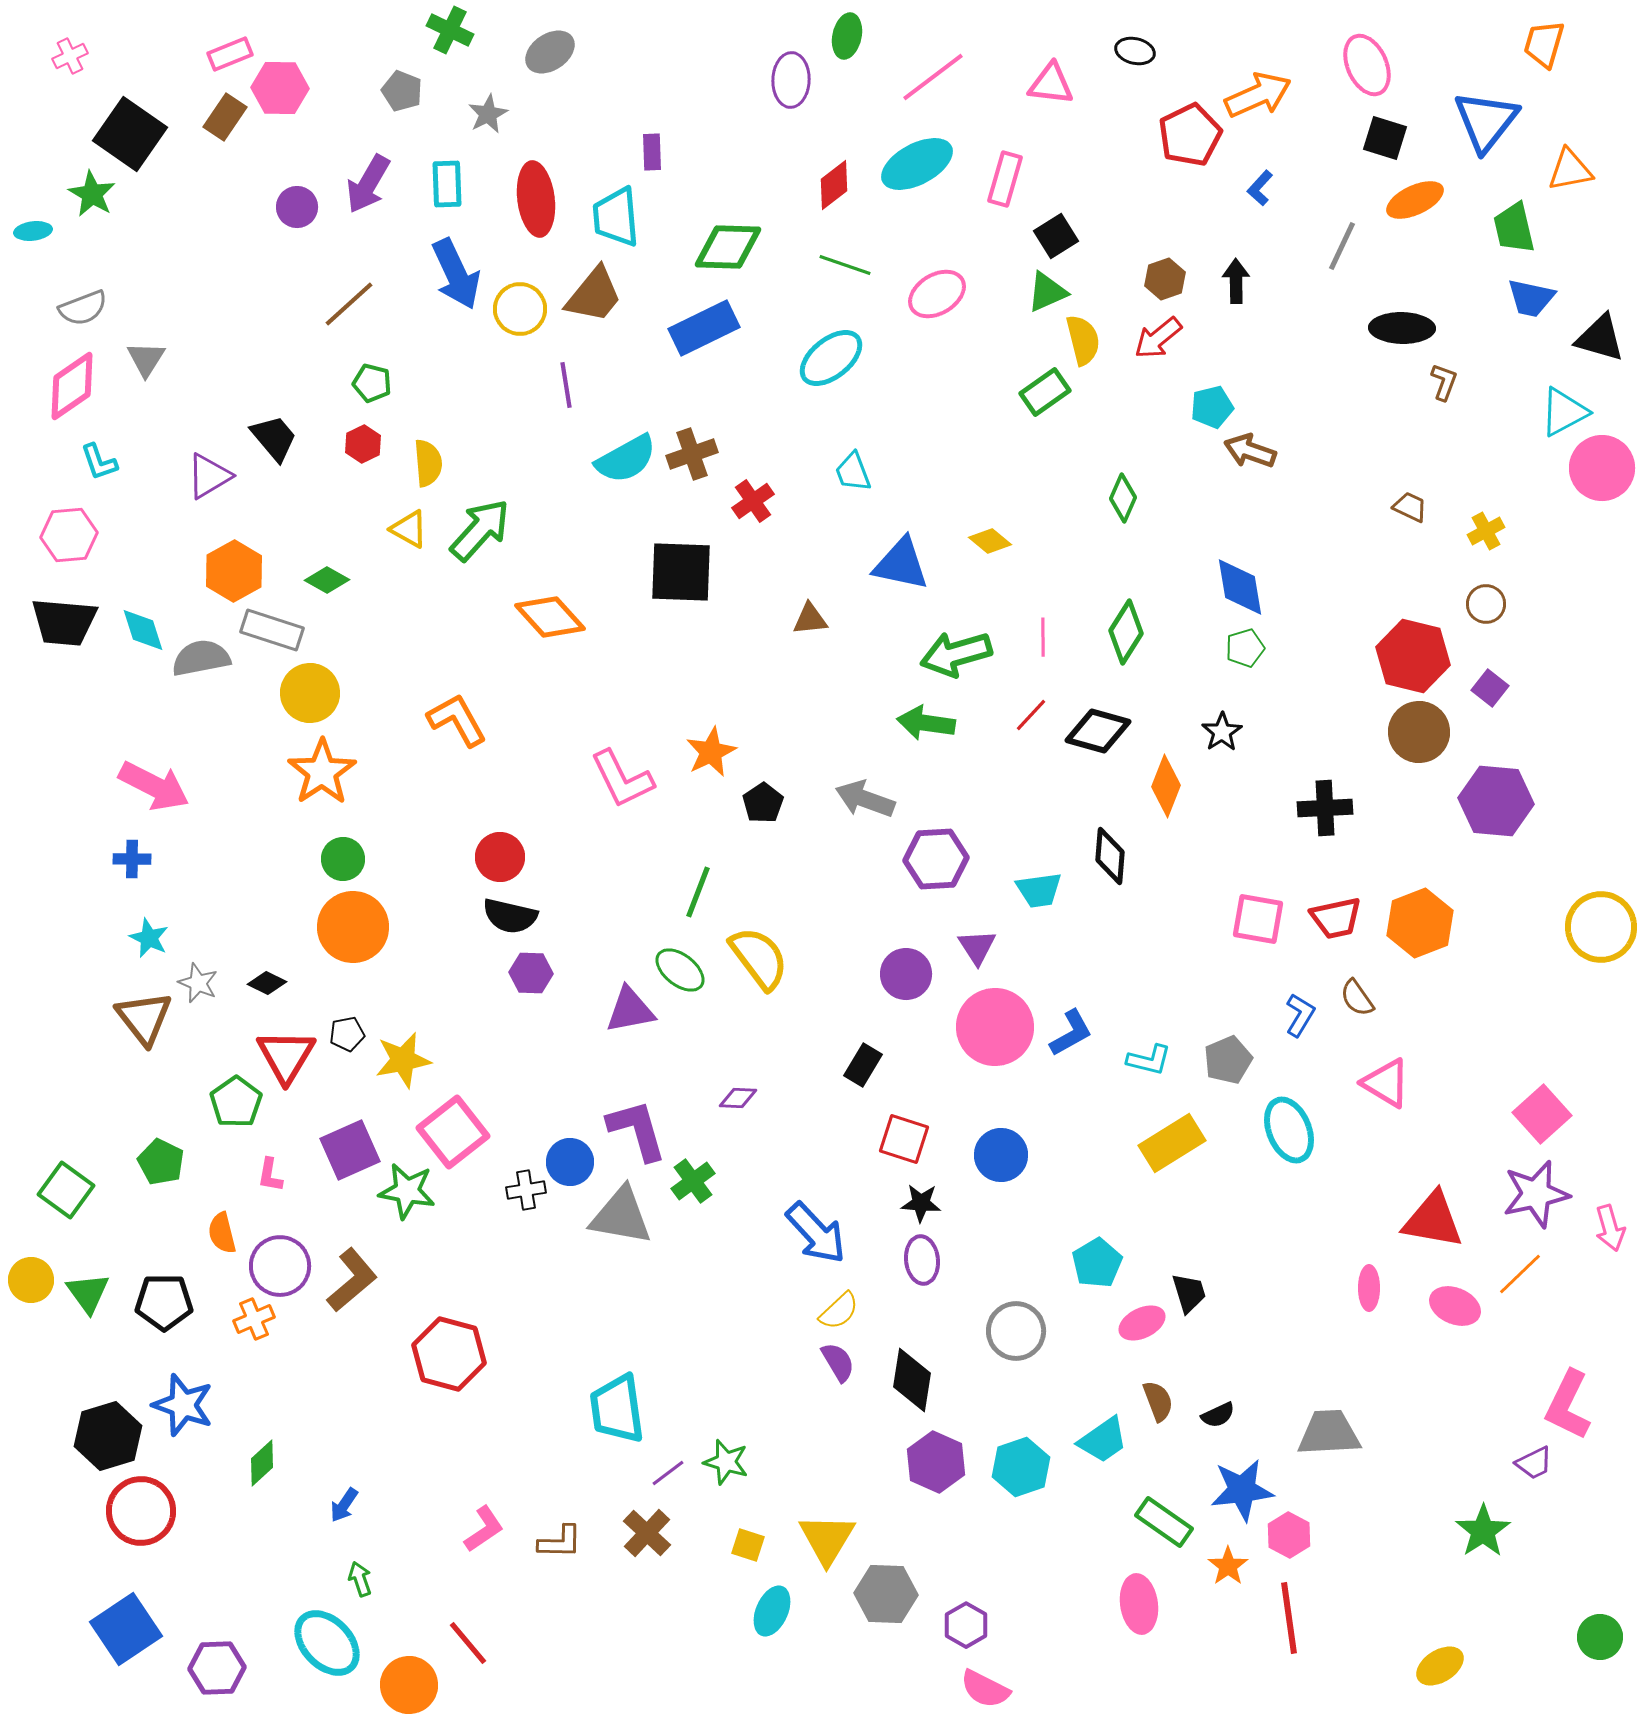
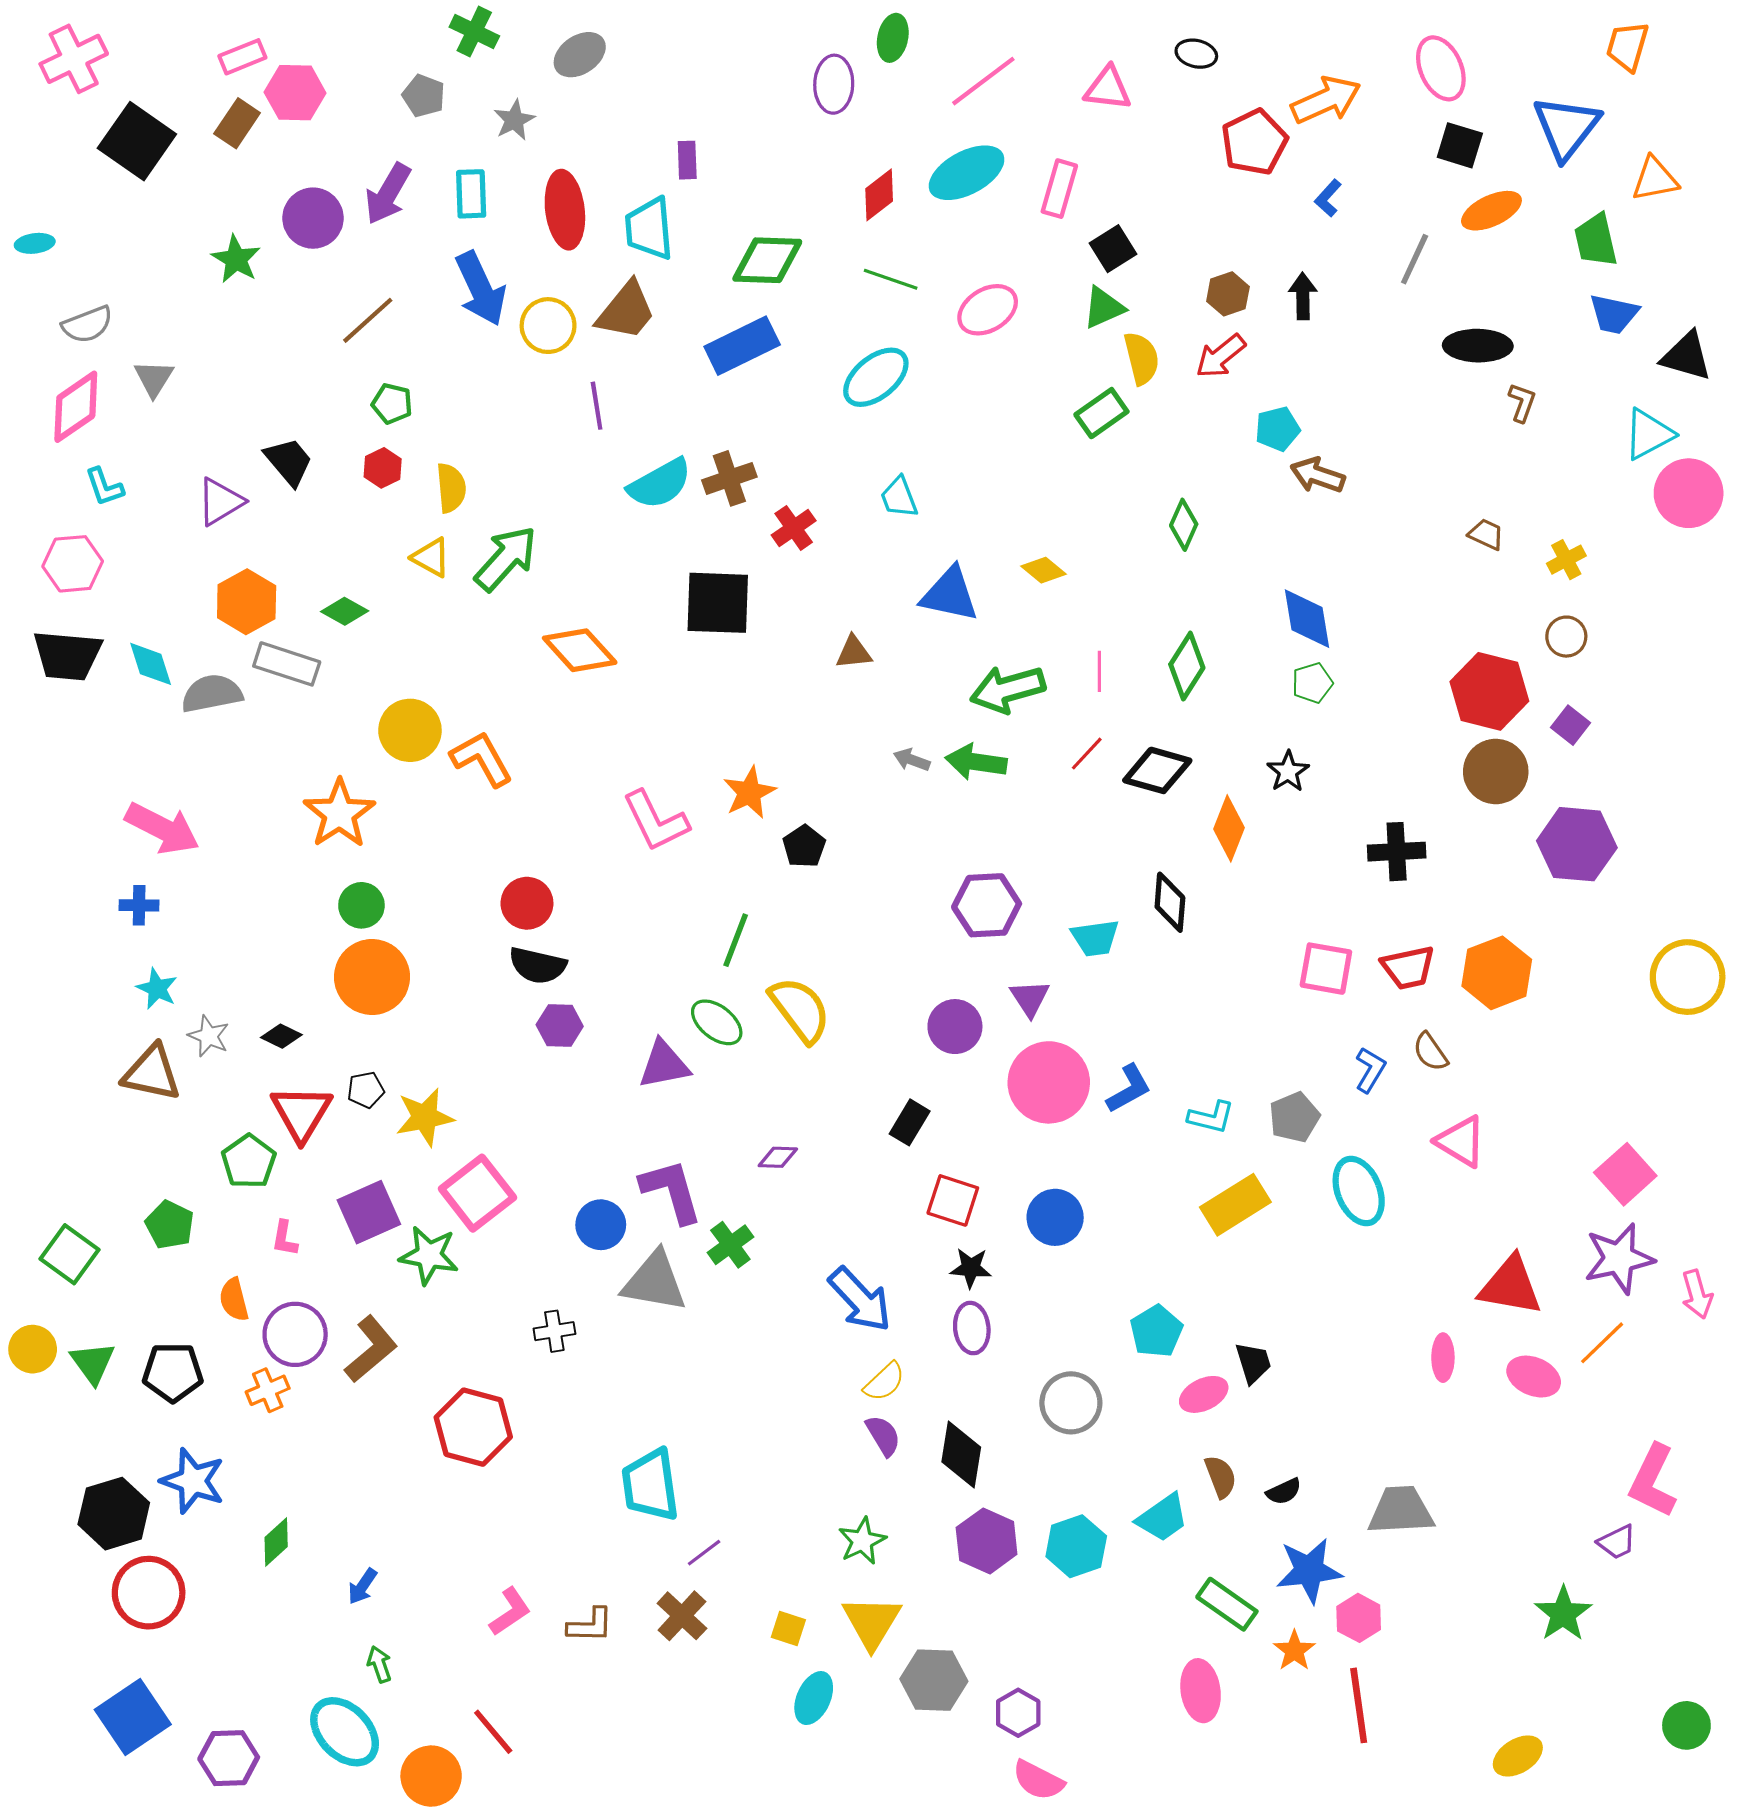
pink cross: (70, 56) -> (74, 59), size x1.8
green star: (92, 194) -> (236, 259), moved
purple circle: (297, 207) -> (313, 218), size x1.4
yellow circle: (310, 693) -> (410, 730), moved
gray arrow: (865, 799) -> (912, 760), moved, size x0.6
brown triangle: (144, 1018) -> (152, 1073), turned -40
black cross: (526, 1190) -> (554, 1331), moved
green star: (726, 1462) -> (862, 1541), moved, turned 30

